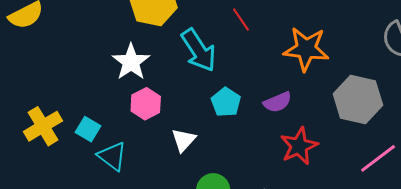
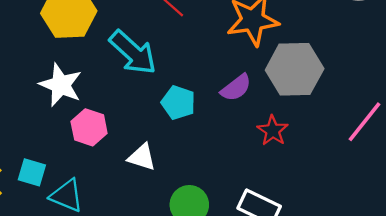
gray hexagon: (358, 100) -> (295, 69), moved
white triangle: (184, 140) -> (142, 157), turned -40
red star: (299, 146) -> (273, 131), size x0.7

